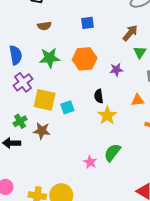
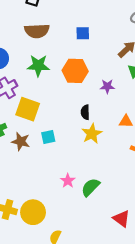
brown semicircle: (44, 26) -> (37, 31), size x1.6
cyan square: (67, 107) -> (48, 137), moved
green semicircle: (112, 153) -> (90, 187), moved

